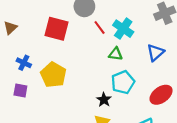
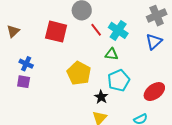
blue triangle: (155, 53) -> (154, 41), moved
yellow pentagon: (53, 75) -> (79, 73), moved
purple square: (20, 91) -> (24, 82), moved

